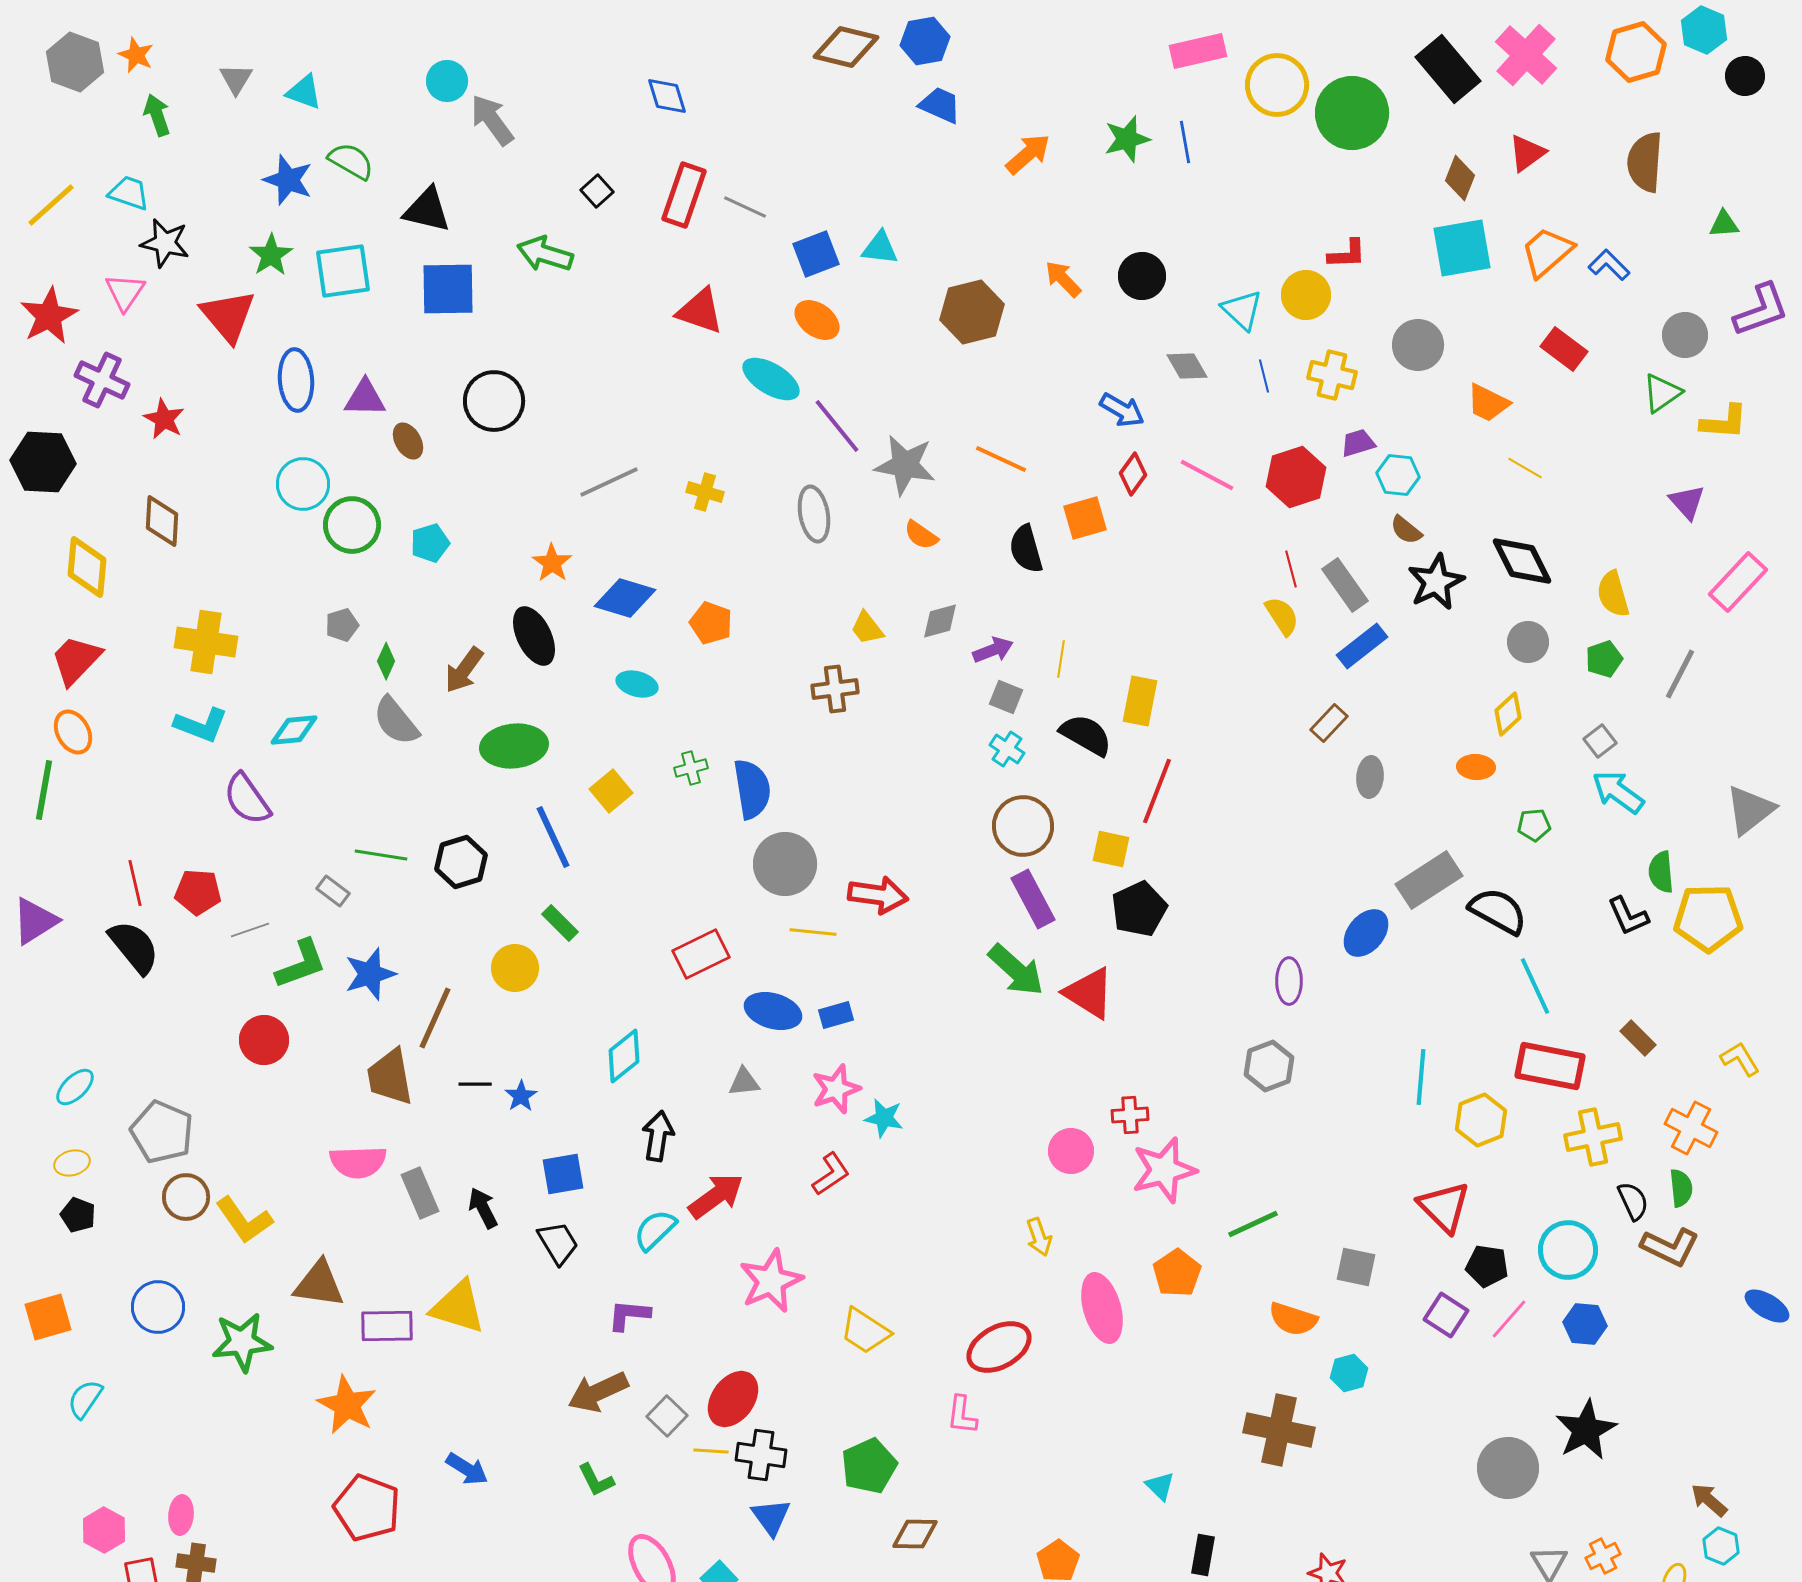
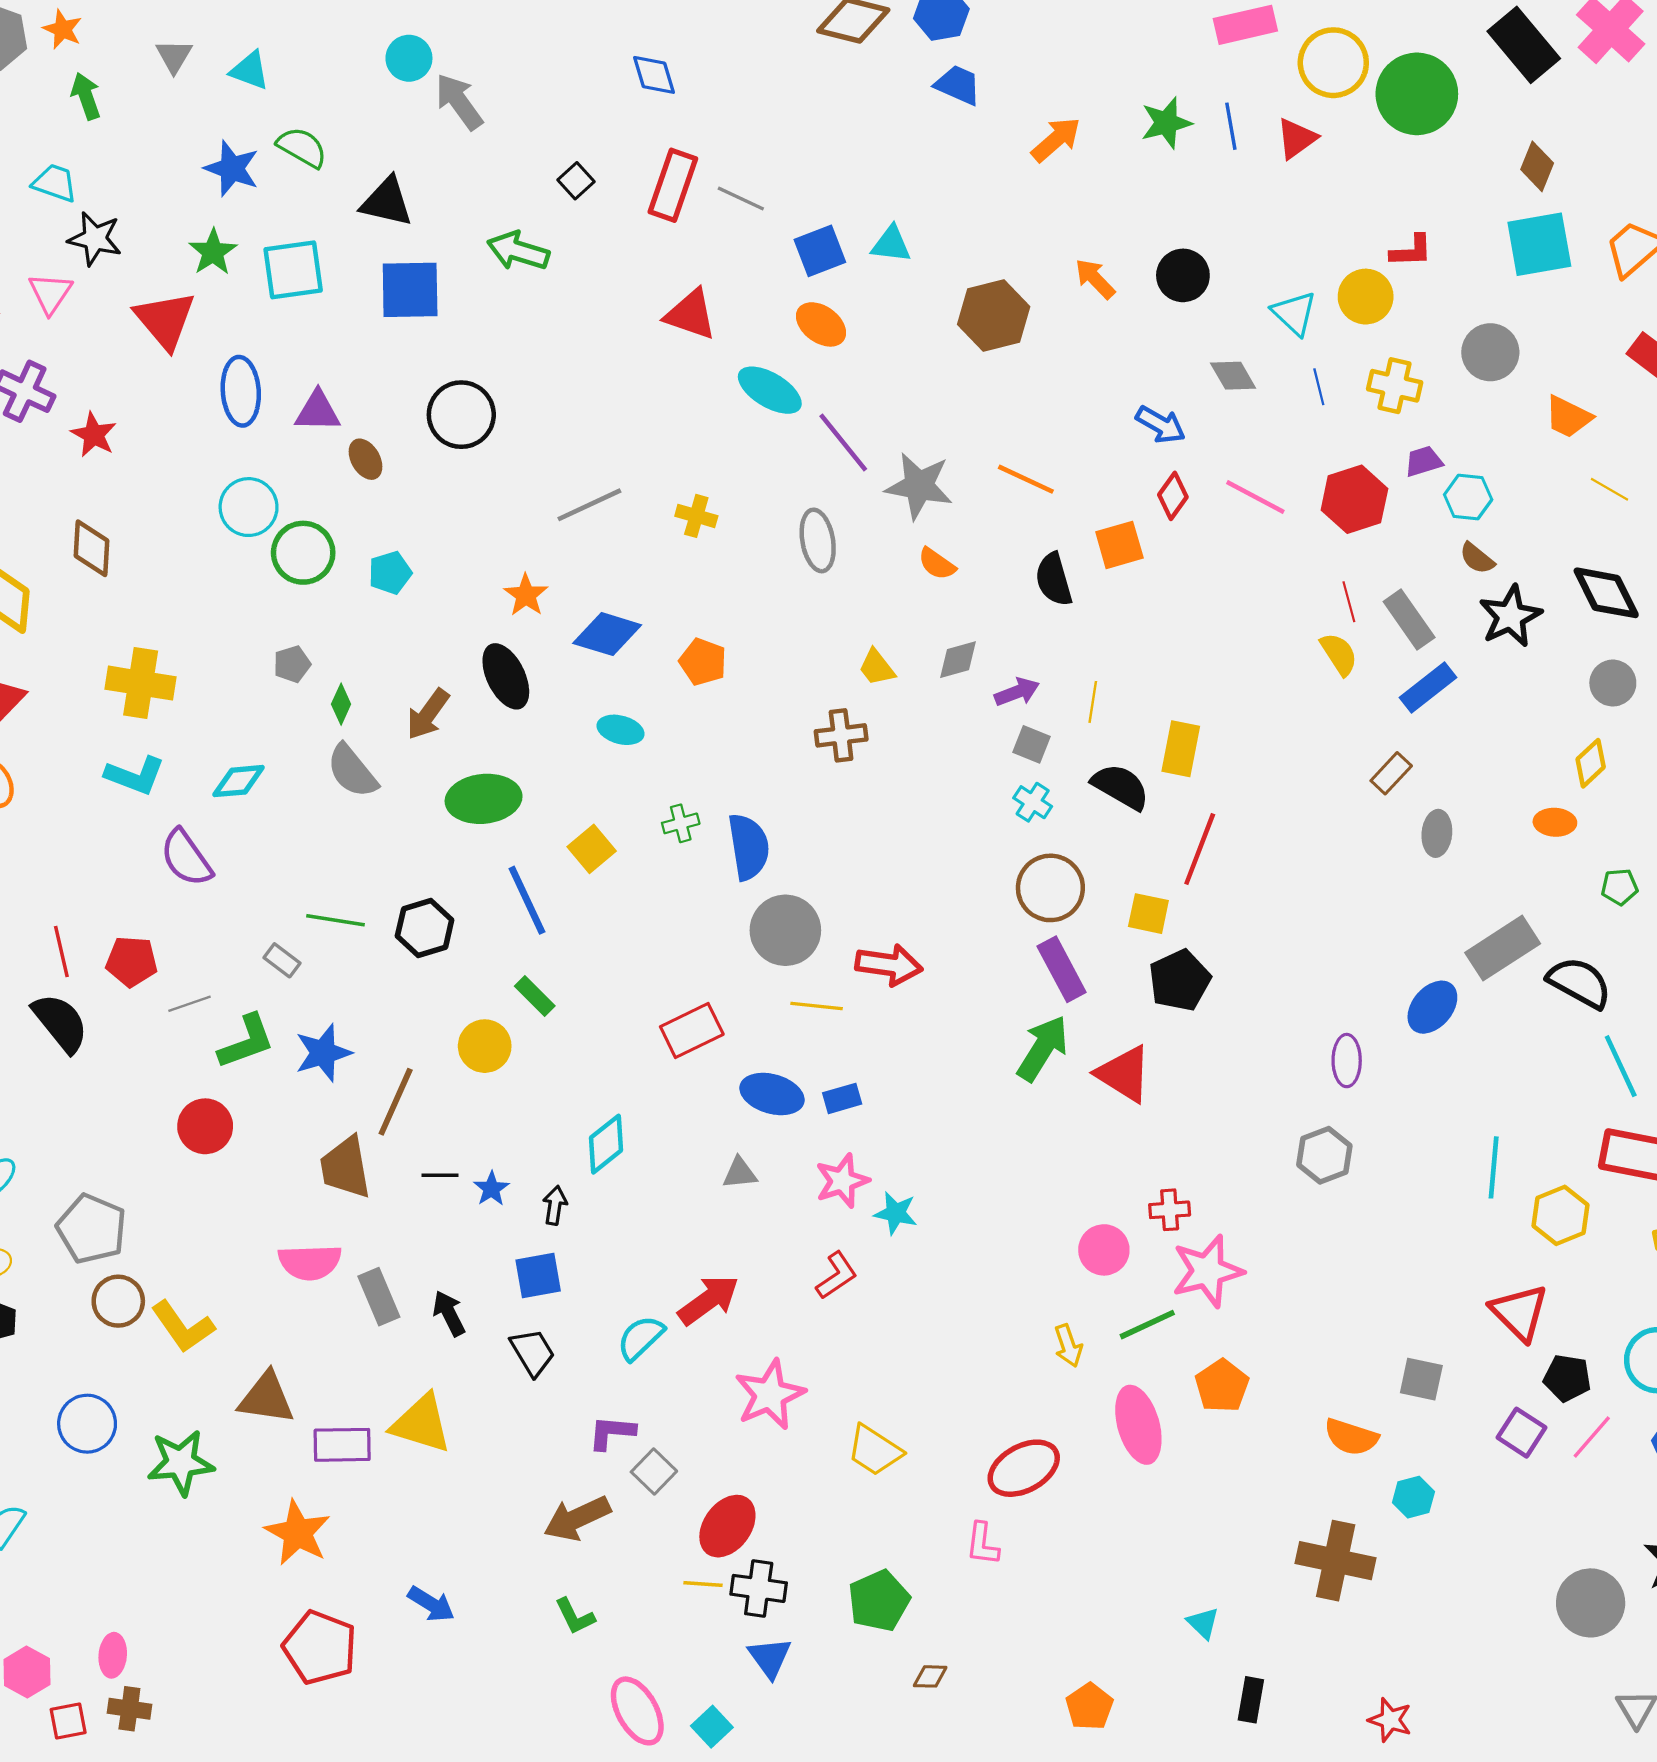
red triangle: (1527, 153) -> (1297, 138), moved
green arrow: (1016, 970) -> (1043, 1048), turned -100
black arrow: (658, 1136) -> (555, 1205), moved, size x0.7
green line: (1253, 1224) -> (1147, 1325), moved
gray square: (667, 1416) -> (654, 1472), moved
brown diamond: (915, 1534) -> (930, 1676), size x0.7

